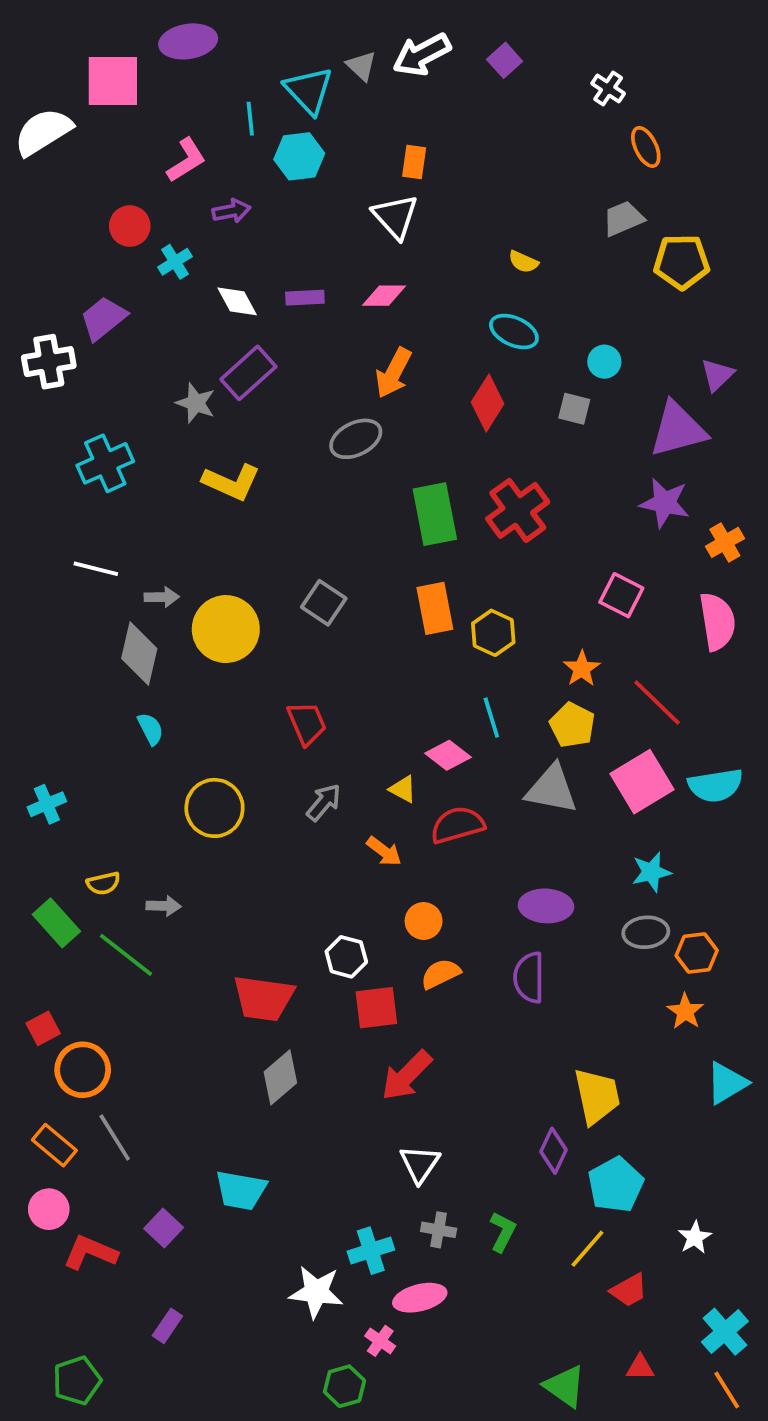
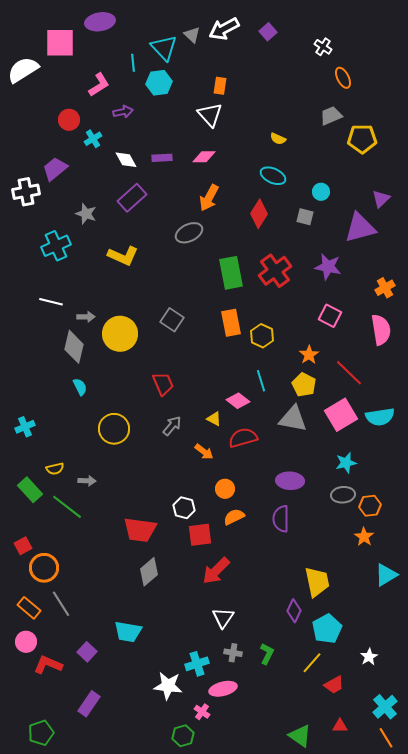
gray star: (196, 403) -> (86, 214), moved
purple star: (665, 503) -> (328, 267), moved
purple rectangle: (167, 1326) -> (89, 704), size x1.4

